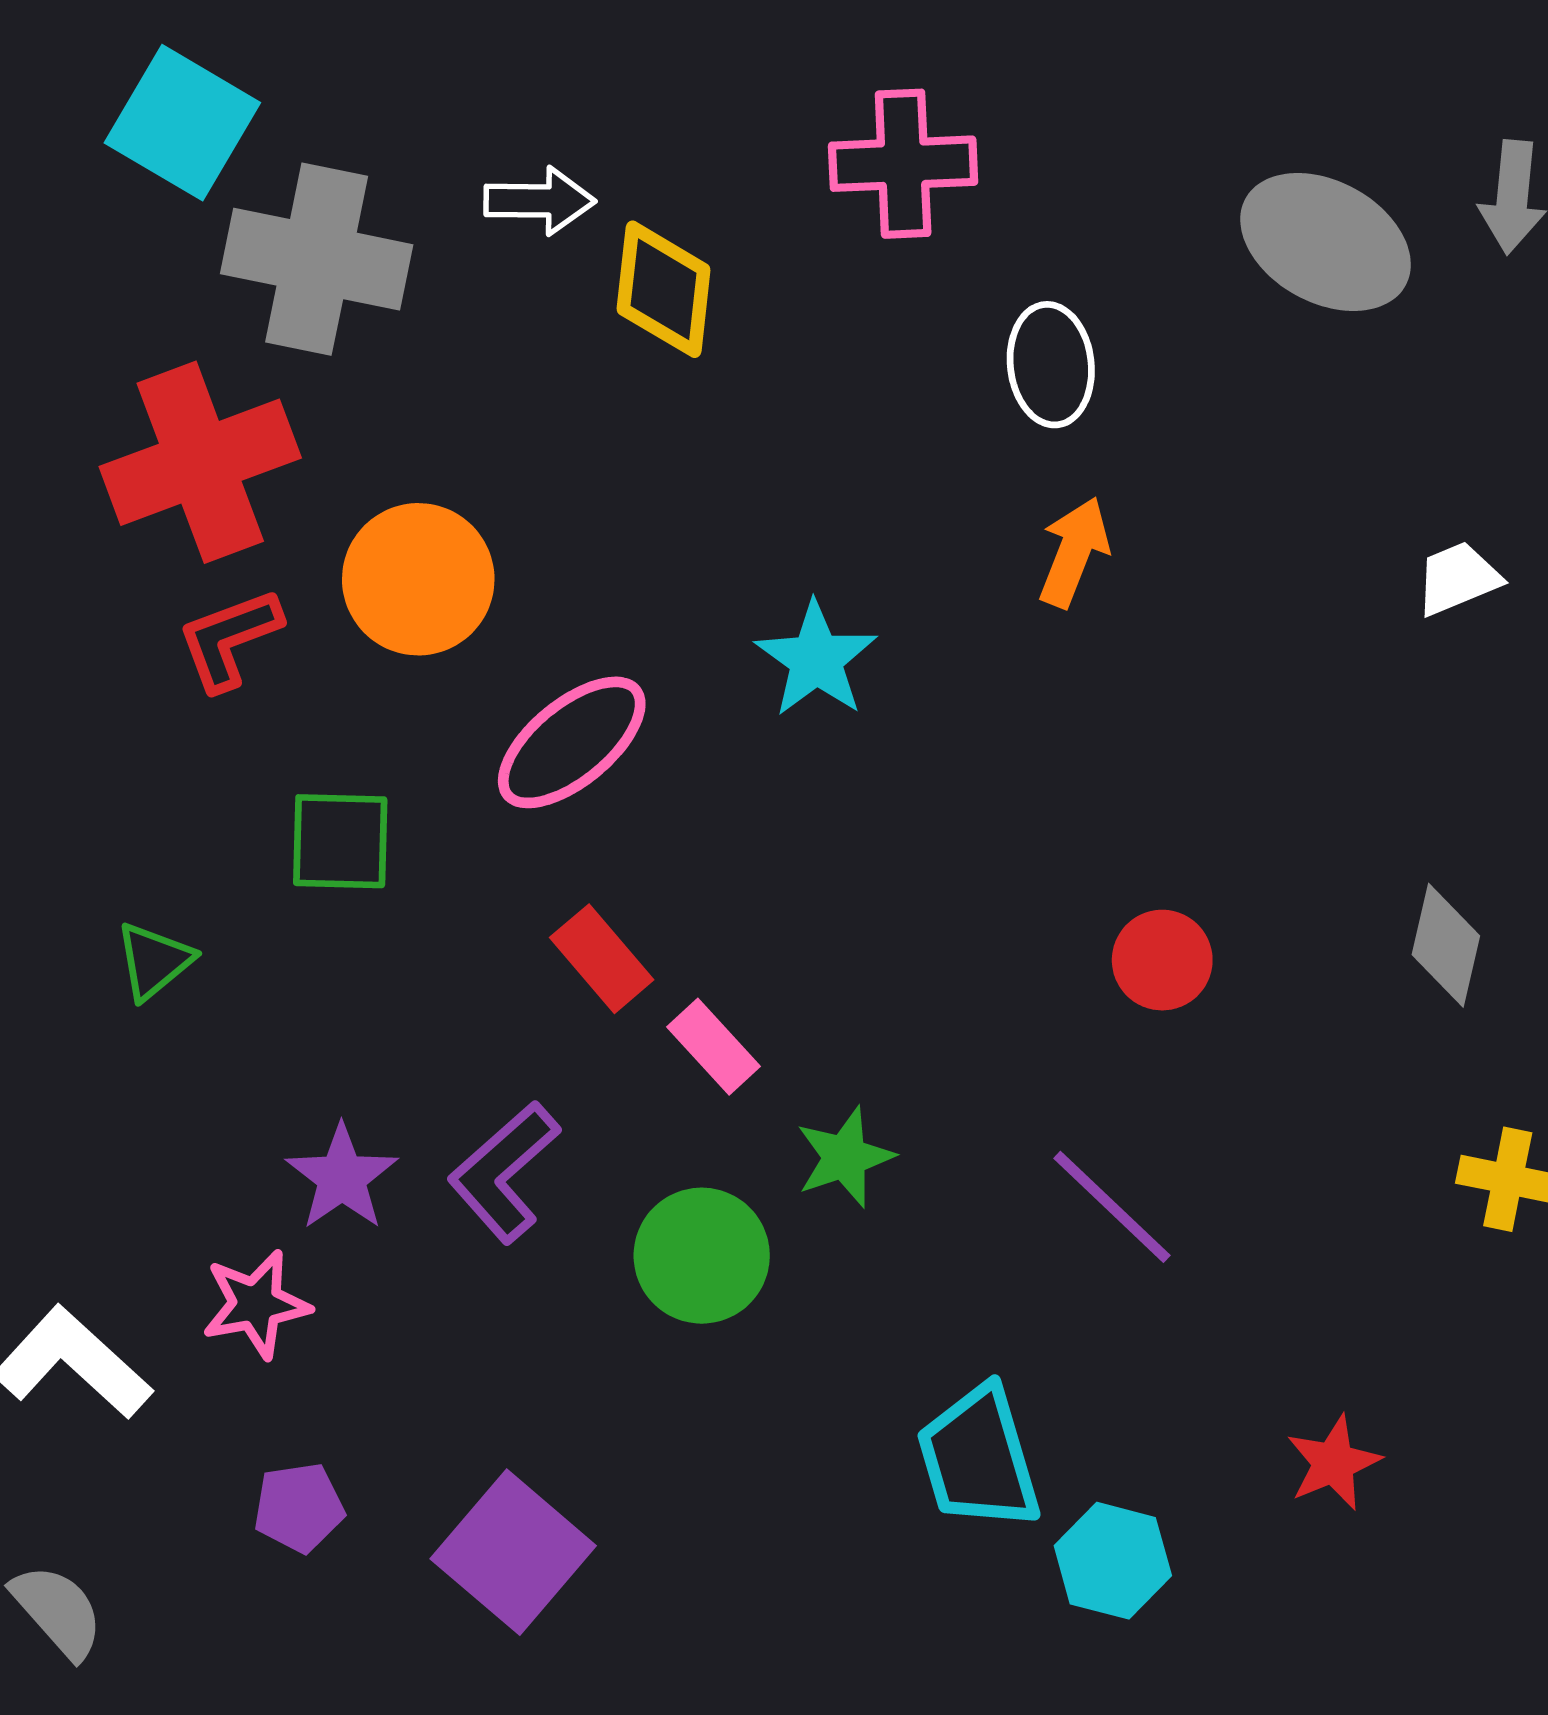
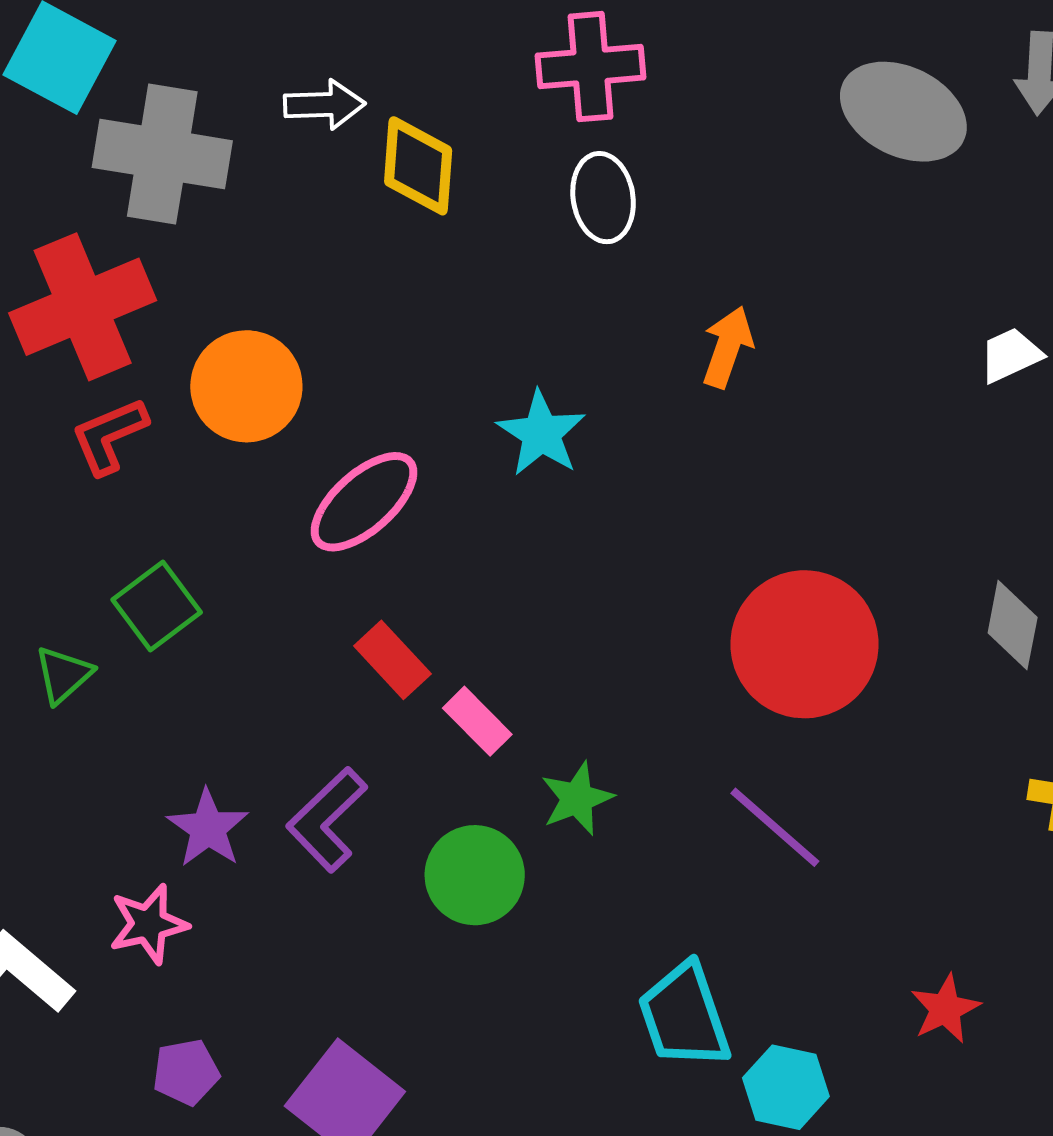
white ellipse: (1051, 365) -> (603, 198), moved
green square: (340, 841) -> (157, 606), moved, turned -36
red circle: (1162, 960) -> (805, 644), size x2.0

